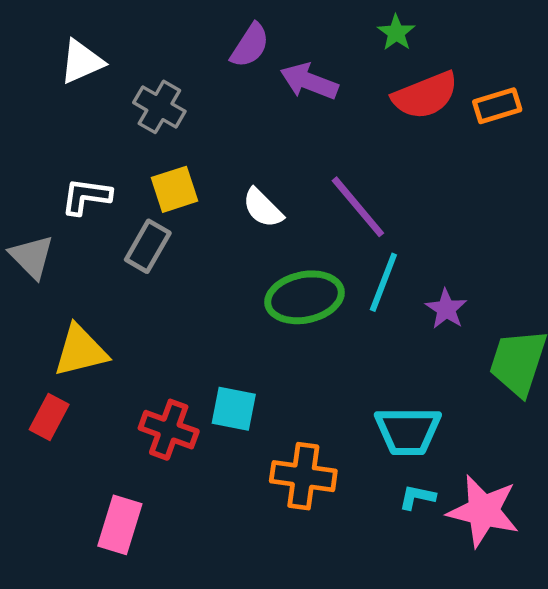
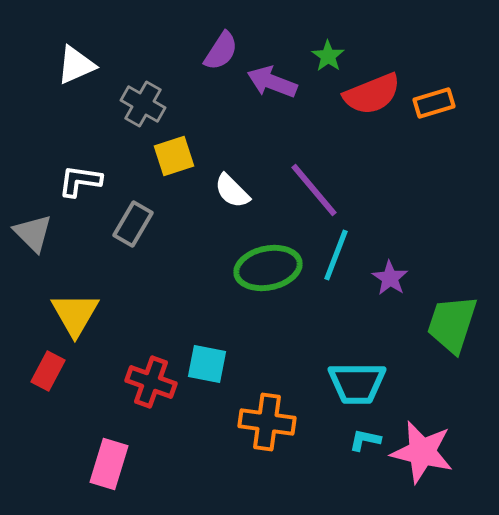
green star: (396, 33) -> (328, 56), moved
yellow square: (174, 189) -> (174, 156), moved
yellow triangle: (80, 351) -> (75, 314), turned -46

